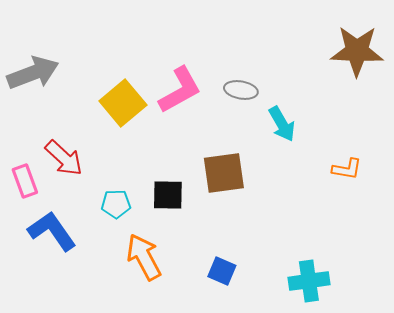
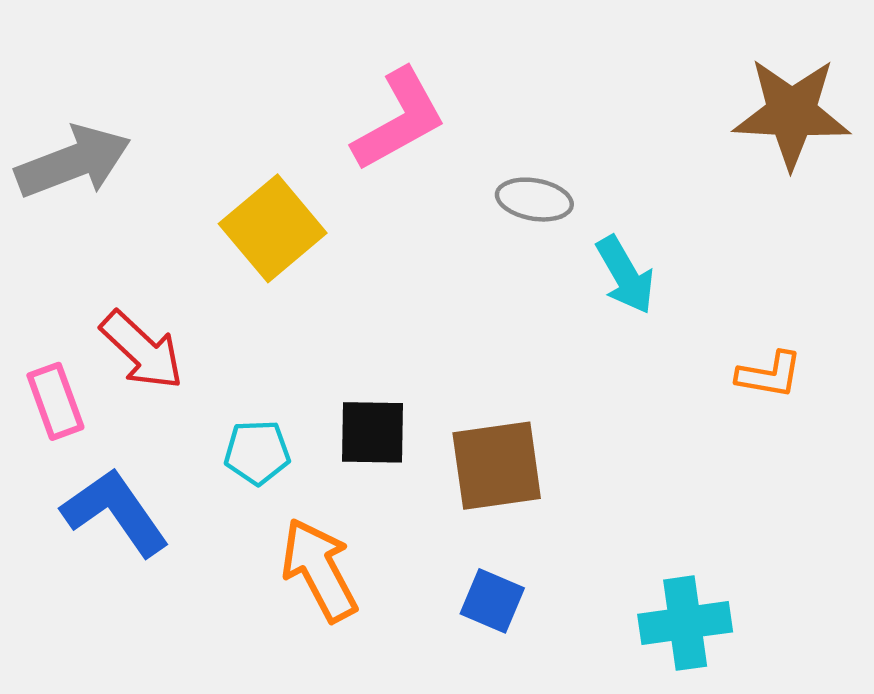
pink L-shape: (180, 90) -> (399, 120), moved
brown square: (224, 173) -> (497, 466), moved

